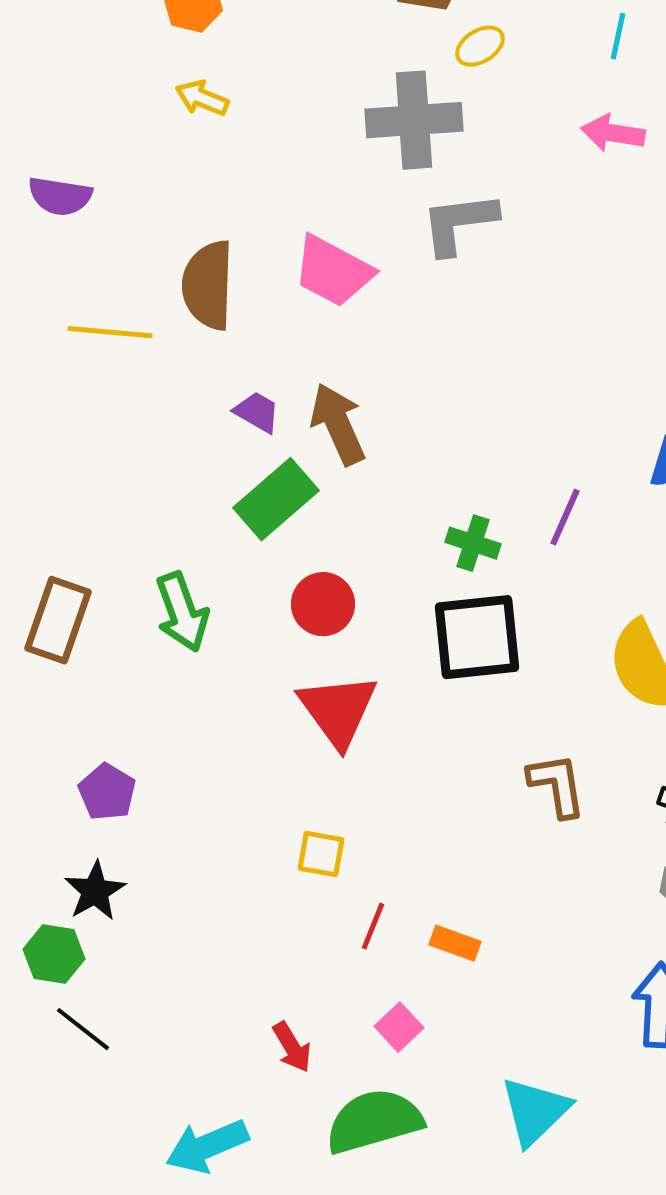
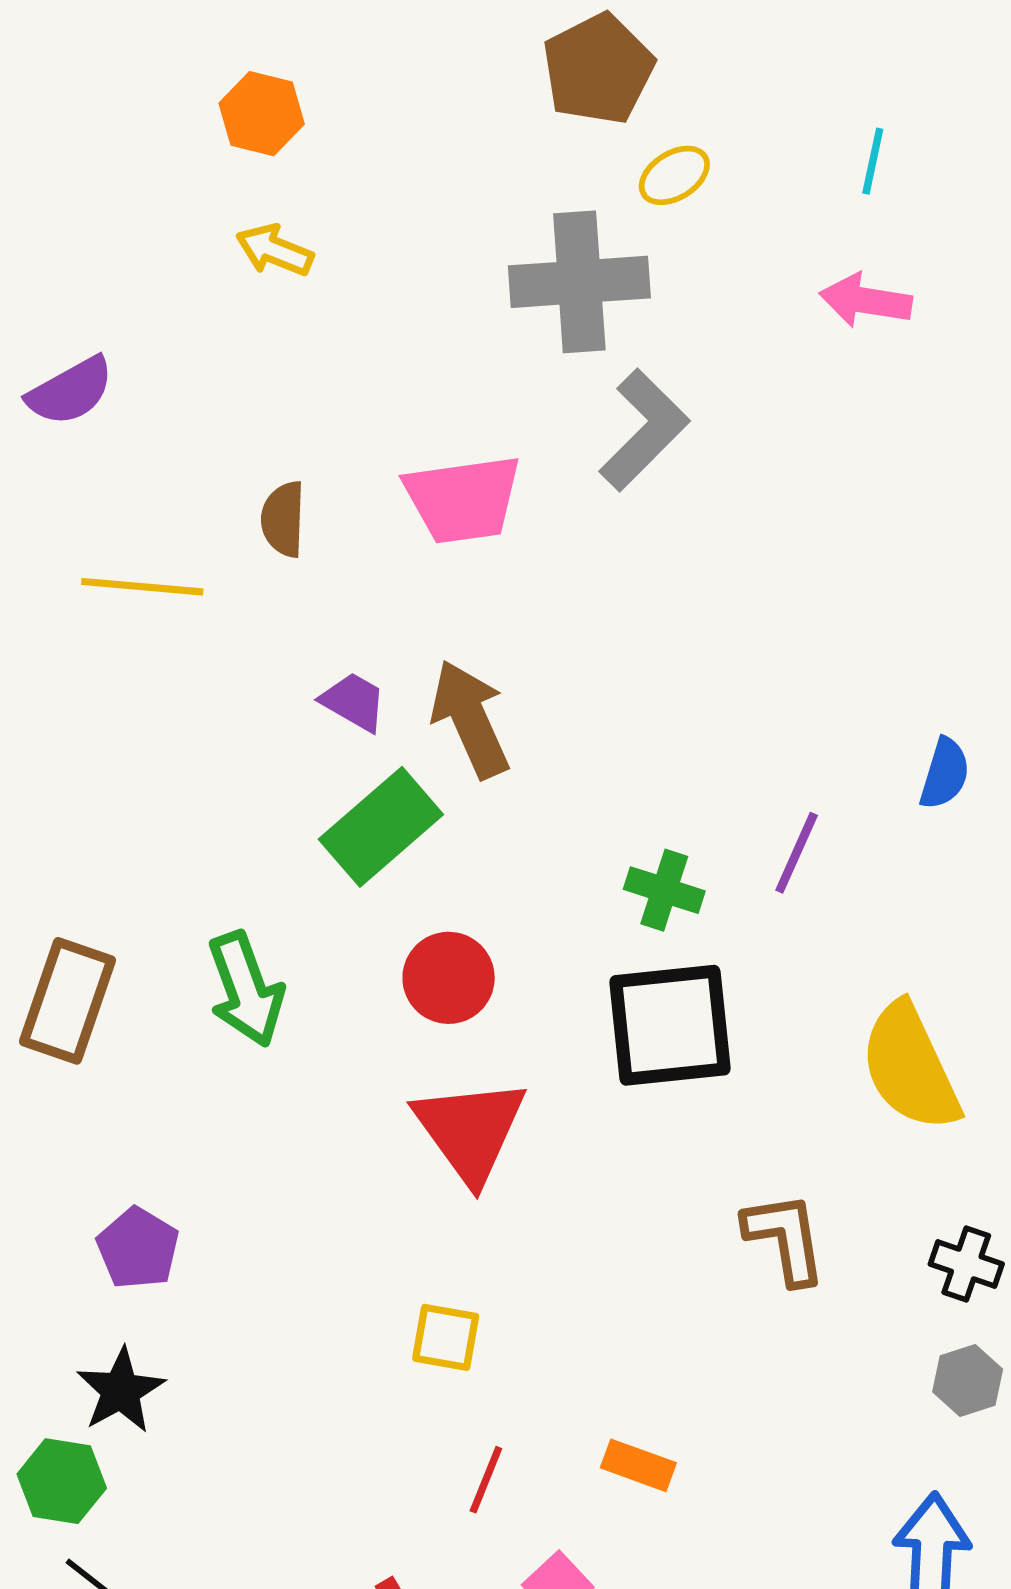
purple semicircle: (60, 196) -> (70, 391), turned -38
gray L-shape: (459, 223) -> (644, 430), turned 142
pink trapezoid: (333, 271) -> (463, 499), turned -36
brown semicircle: (208, 285) -> (283, 519), size x0.6
red line: (373, 926) -> (486, 1480), moved

